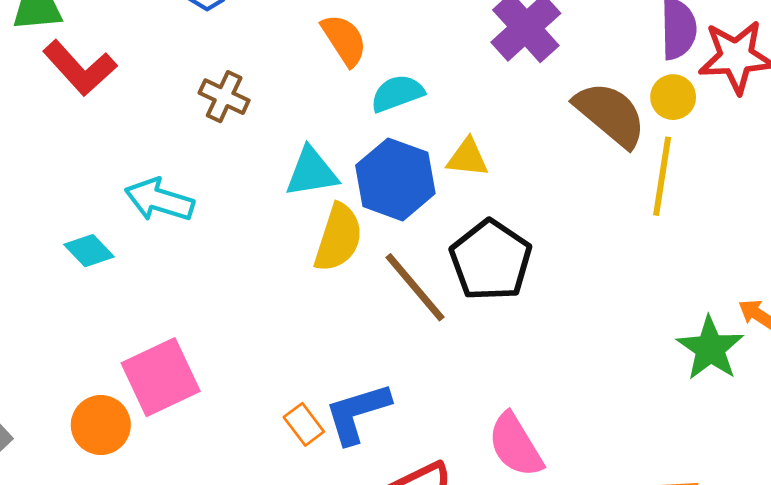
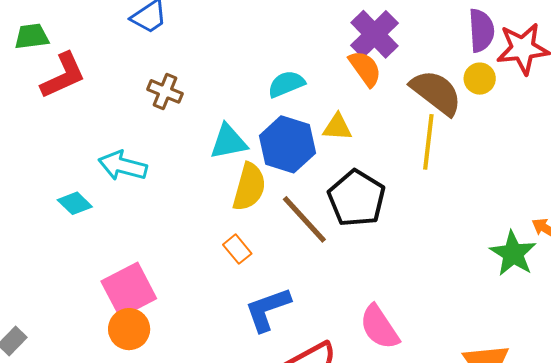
orange semicircle: (344, 40) -> (365, 68), moved
red L-shape: (80, 68) -> (63, 76), turned -70
yellow line: (662, 176) -> (428, 142), moved
orange rectangle: (304, 424) -> (237, 249), moved
orange circle: (101, 425) -> (129, 329), moved

